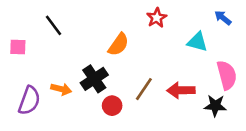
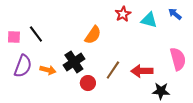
black line: (53, 25) -> (36, 34), moved
cyan triangle: (197, 42) -> (149, 20), moved
purple semicircle: (29, 101) -> (23, 66), moved
black star: (215, 106) -> (161, 91), moved

